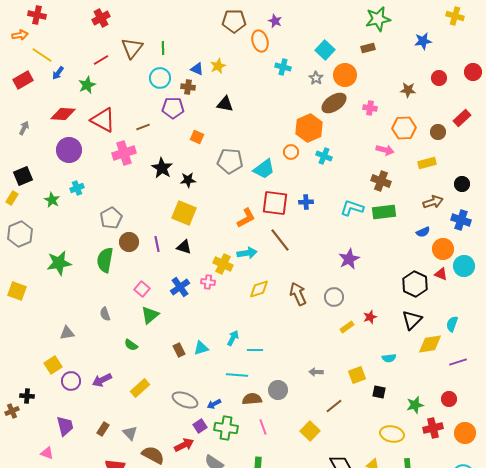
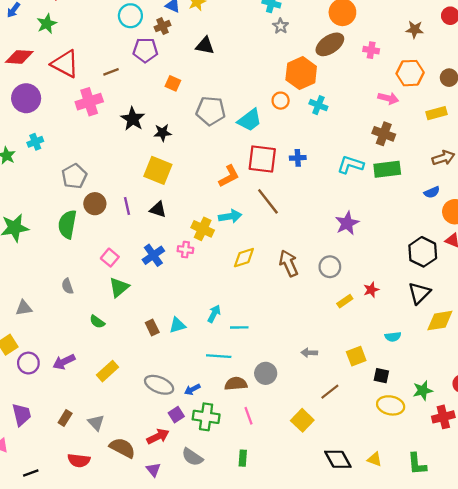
gray star: (316, 78) -> (281, 26), moved
brown cross: (188, 87) -> (163, 26), turned -32
yellow ellipse: (392, 434) -> (391, 405), moved

